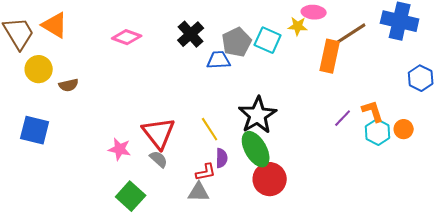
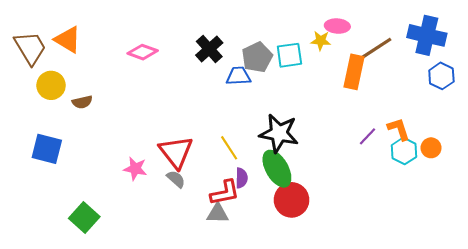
cyan square: (268, 40) -> (289, 55), turned -32
blue hexagon: (421, 78) -> (441, 76), moved
black star: (258, 115) -> (279, 133), turned -30
red L-shape: (206, 172) -> (225, 193), size x1.4
green square: (131, 196) -> (84, 218), moved

